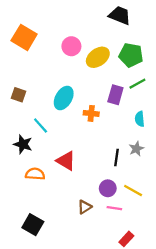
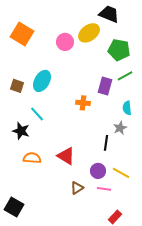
yellow ellipse: (98, 57) -> (89, 33), moved
cyan ellipse: (64, 98) -> (42, 81), moved
gray star: (136, 149) -> (120, 128), moved
red triangle: (66, 161) -> (66, 156), moved
black square: (33, 225) -> (14, 207), moved

